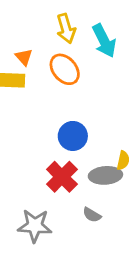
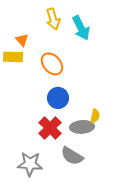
orange ellipse: (65, 69) -> (52, 64), moved
gray semicircle: (92, 215) -> (72, 156), size x1.6

